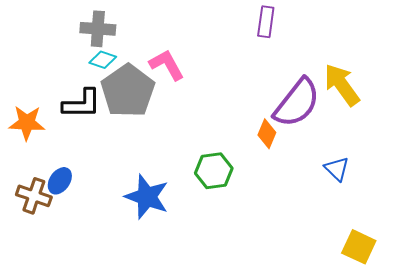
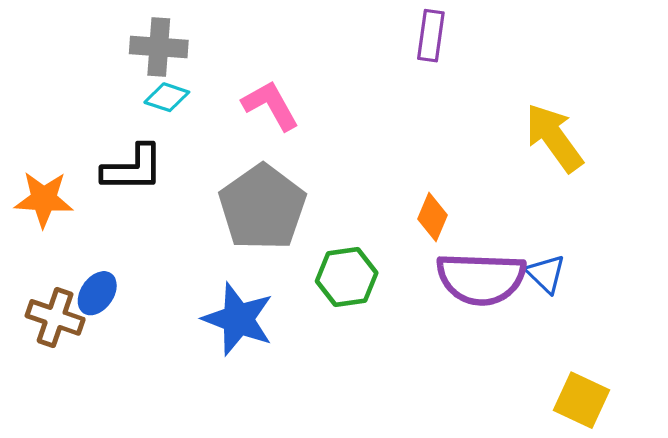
gray pentagon: (128, 91) -> (262, 207), moved
purple semicircle: (297, 103) -> (481, 279), moved, turned 54

